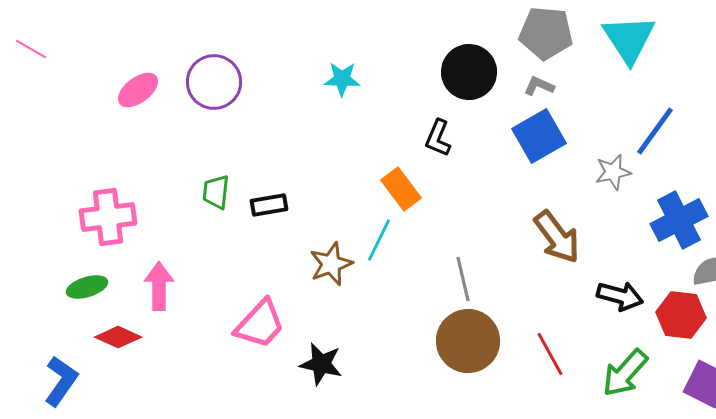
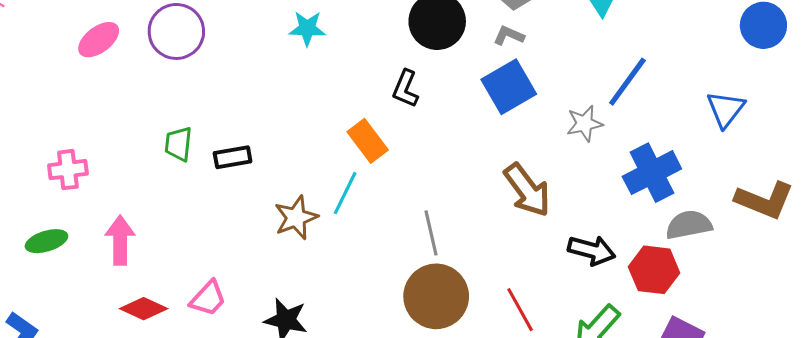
pink cross: (108, 217) -> (68, 170), size x0.7
pink trapezoid: (260, 324) -> (208, 298), moved, size x0.7
red diamond: (118, 337) -> (144, 309), moved

